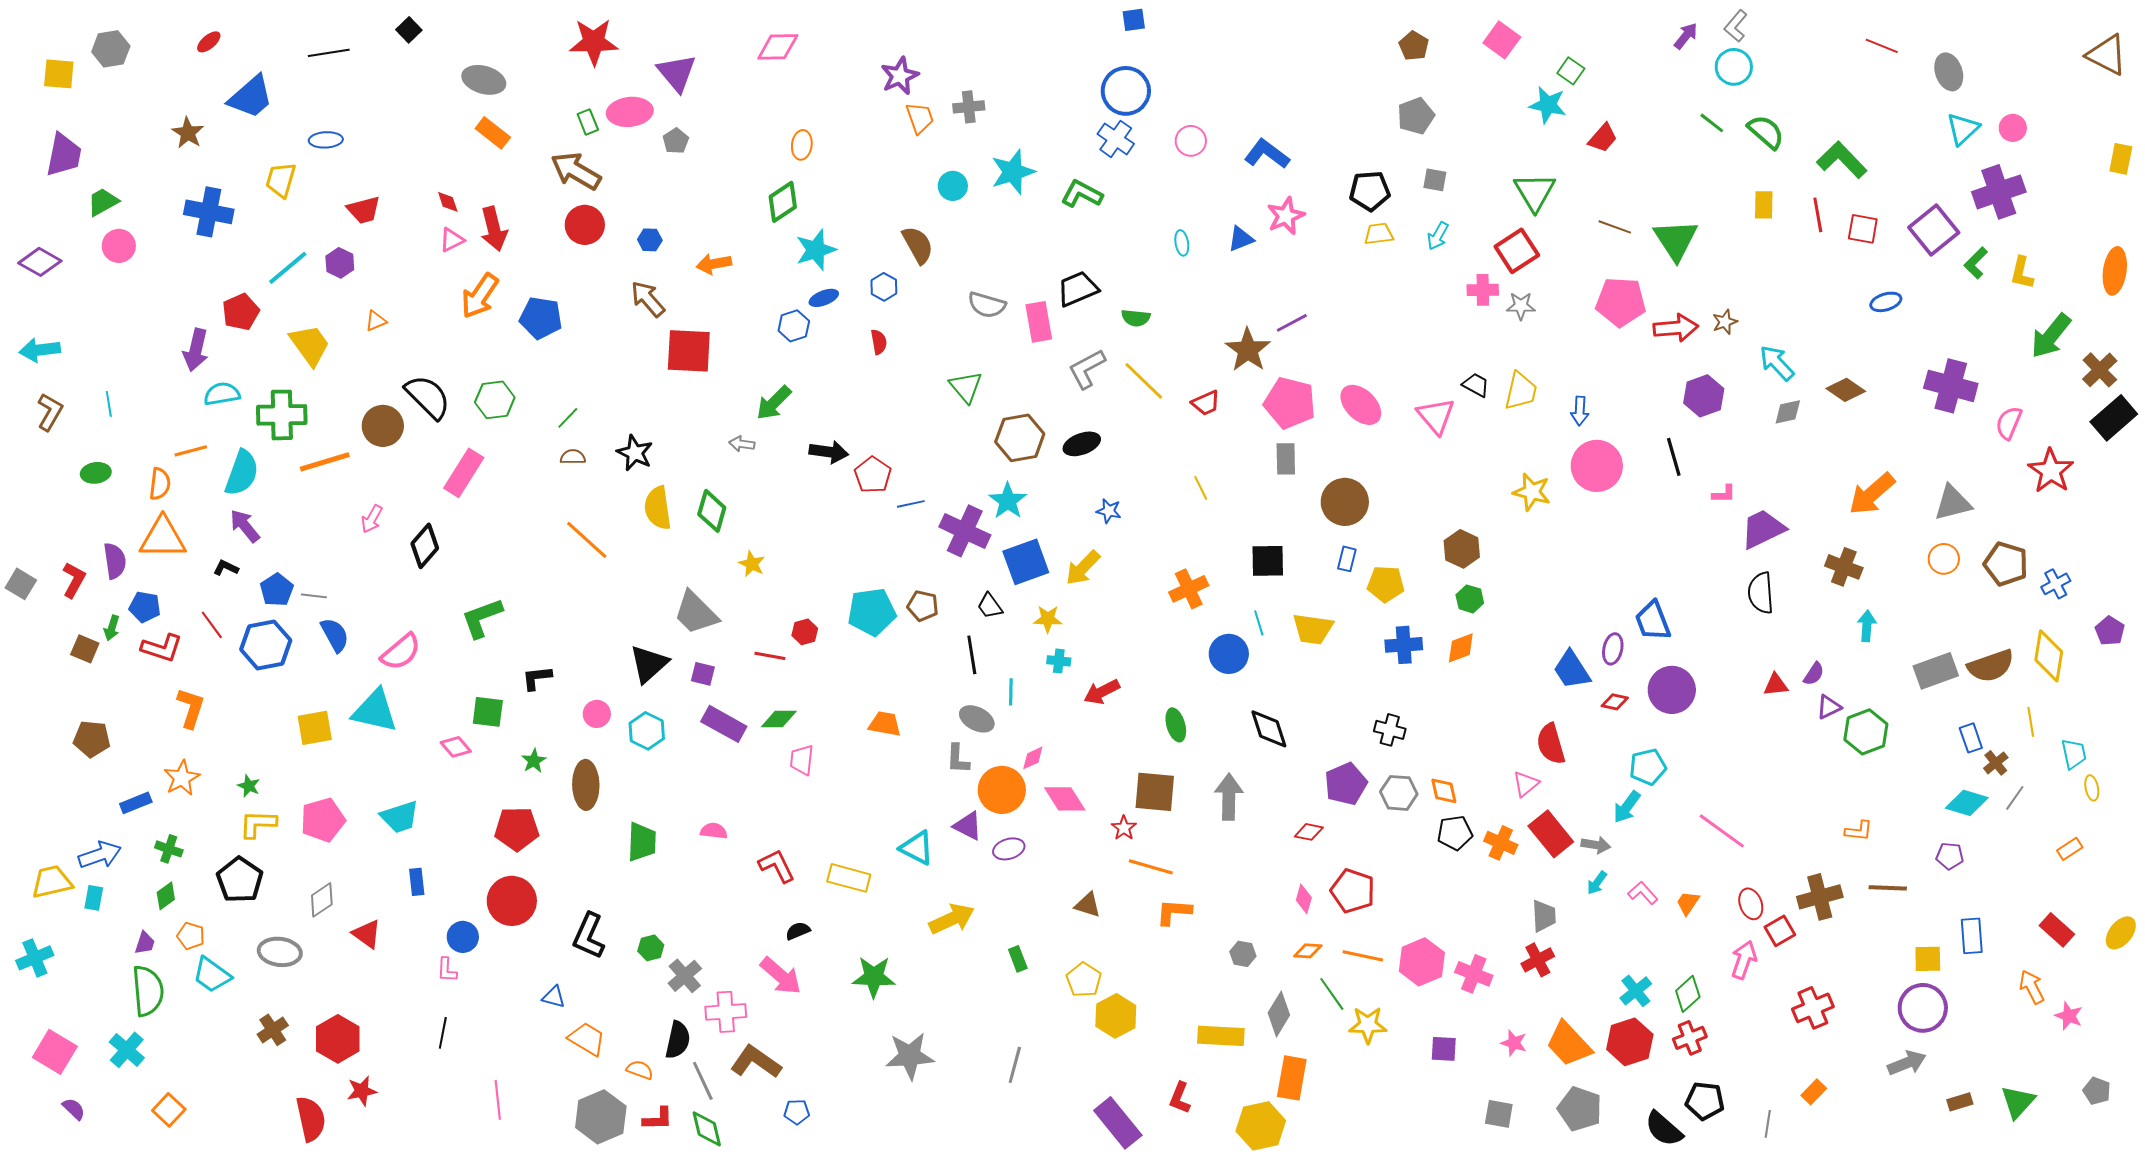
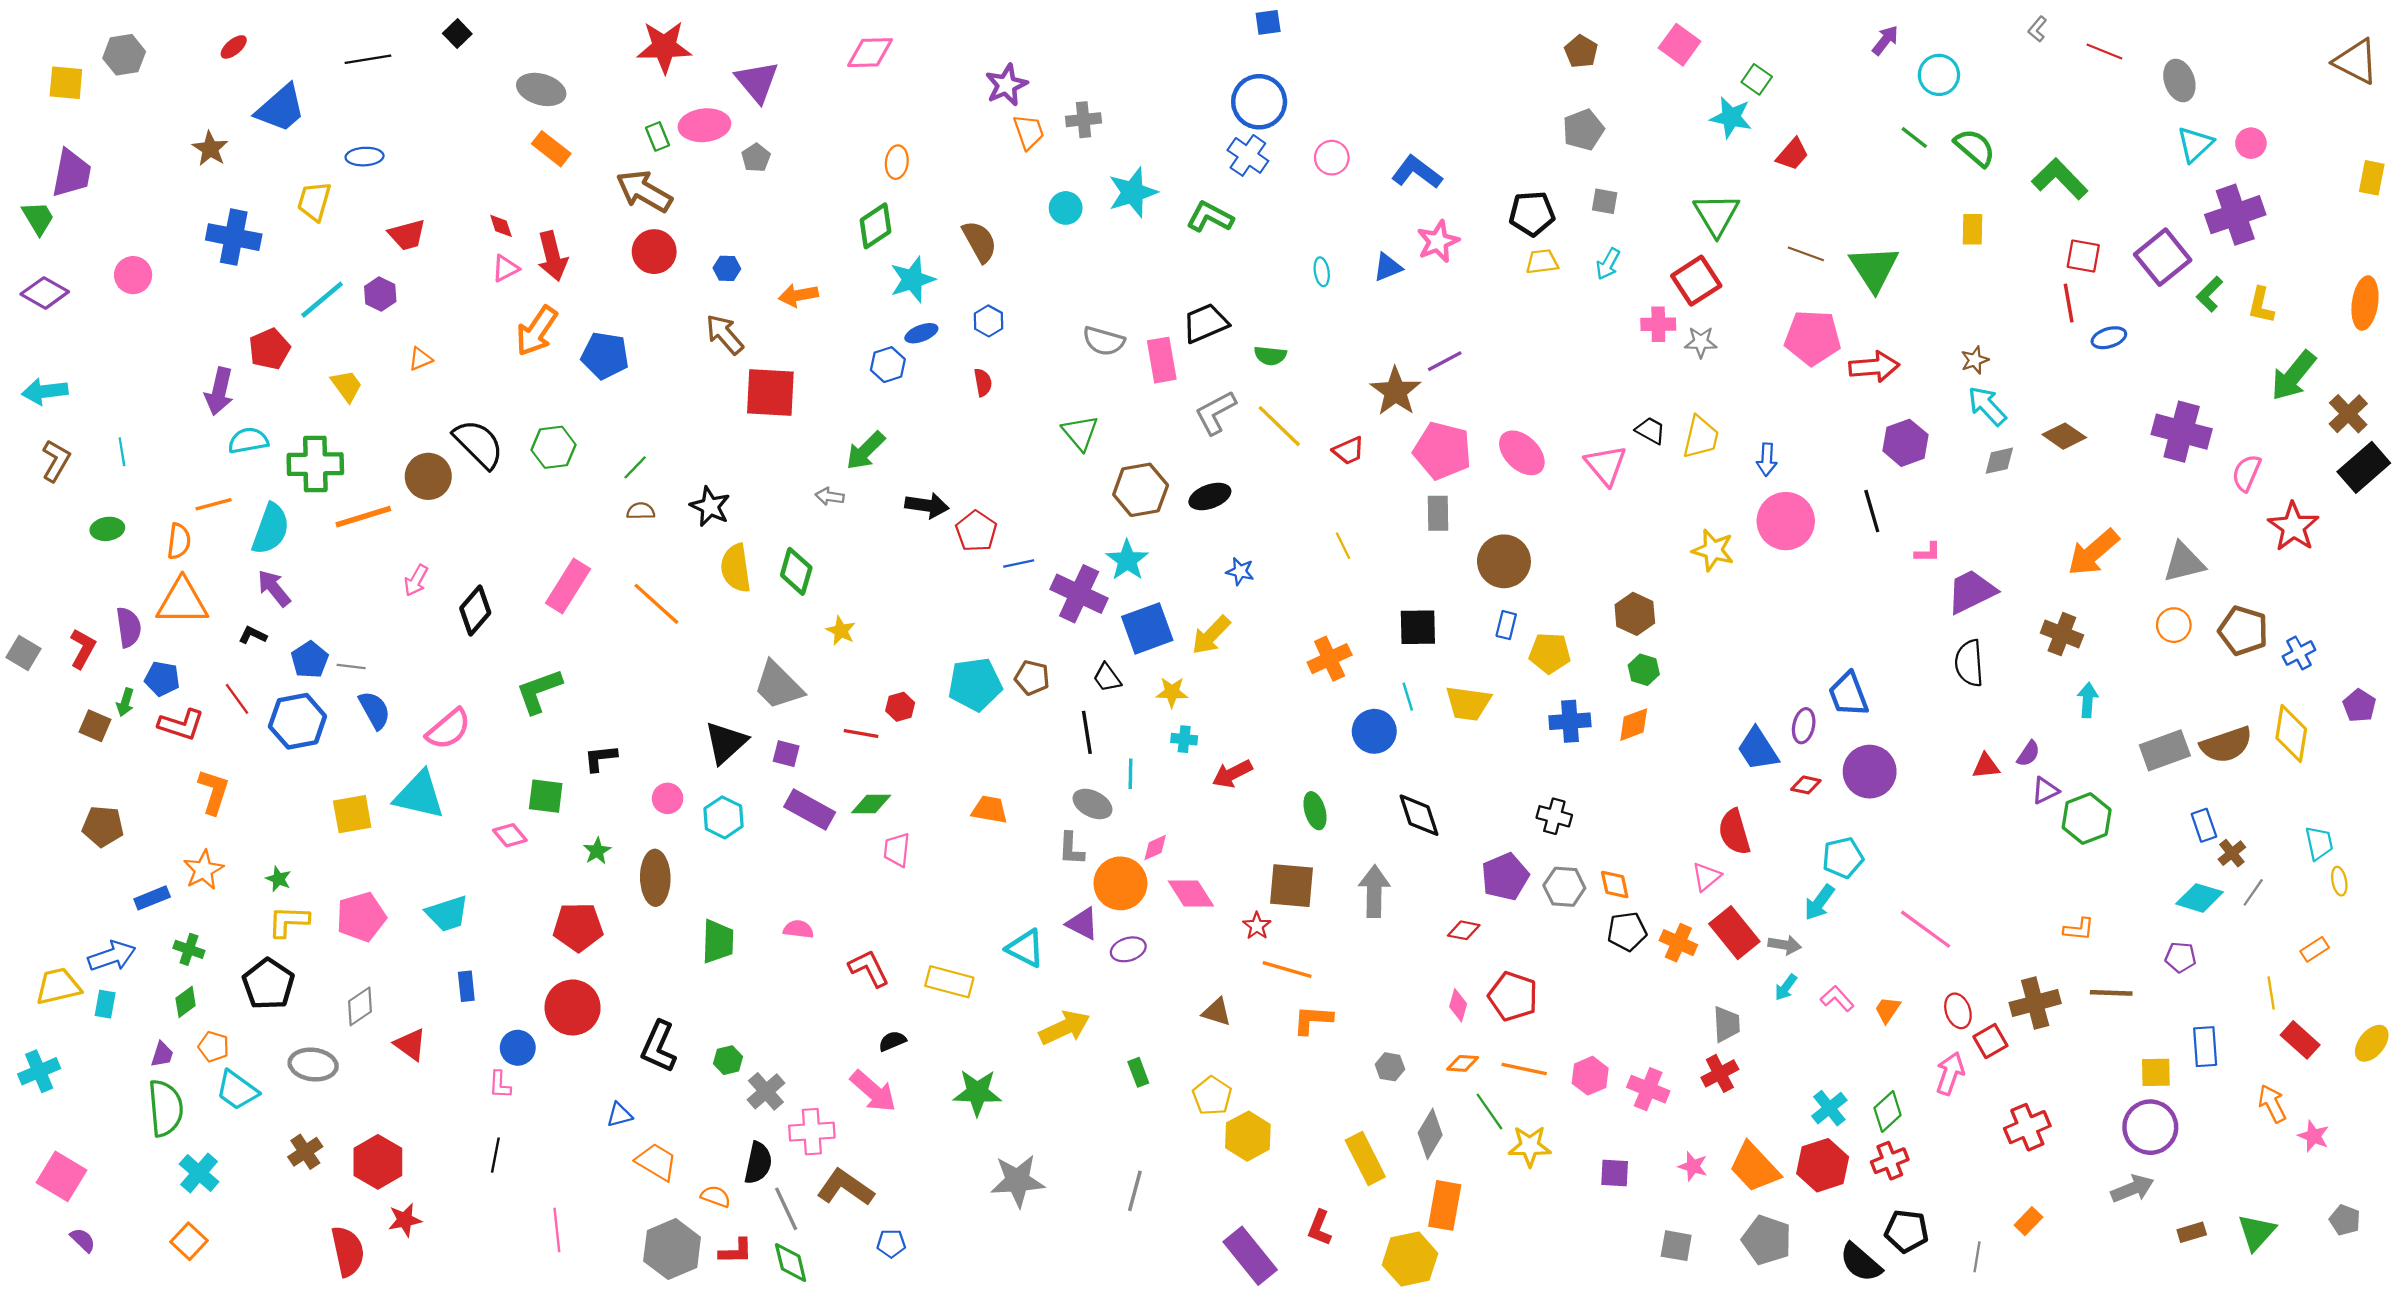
gray L-shape: (1736, 26) -> (2037, 29), moved, size x0.7
green trapezoid: (103, 202) -> (38, 218), moved, turned 88
red line: (1818, 215) -> (2069, 303), moved
brown semicircle: (918, 245) -> (980, 242), moved
brown star: (1725, 322) -> (1975, 360), moved
yellow trapezoid: (310, 345) -> (347, 386), size x0.7
pink rectangle: (464, 473) -> (568, 586), moved
yellow line: (2031, 722) -> (2271, 993), moved
pink hexagon: (1422, 962) -> (1590, 1076), size x0.7
blue triangle: (554, 997) -> (619, 1115), turned -30
yellow rectangle: (1221, 1036) -> (1365, 1158), turned 60
cyan cross: (127, 1050) -> (199, 1173), moved

